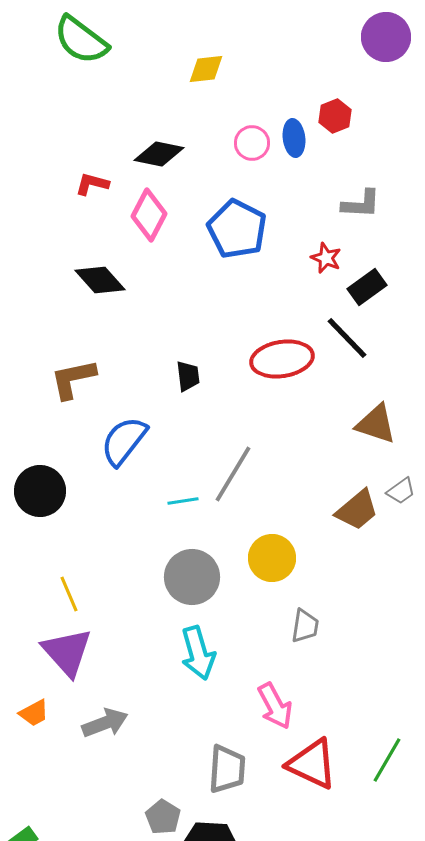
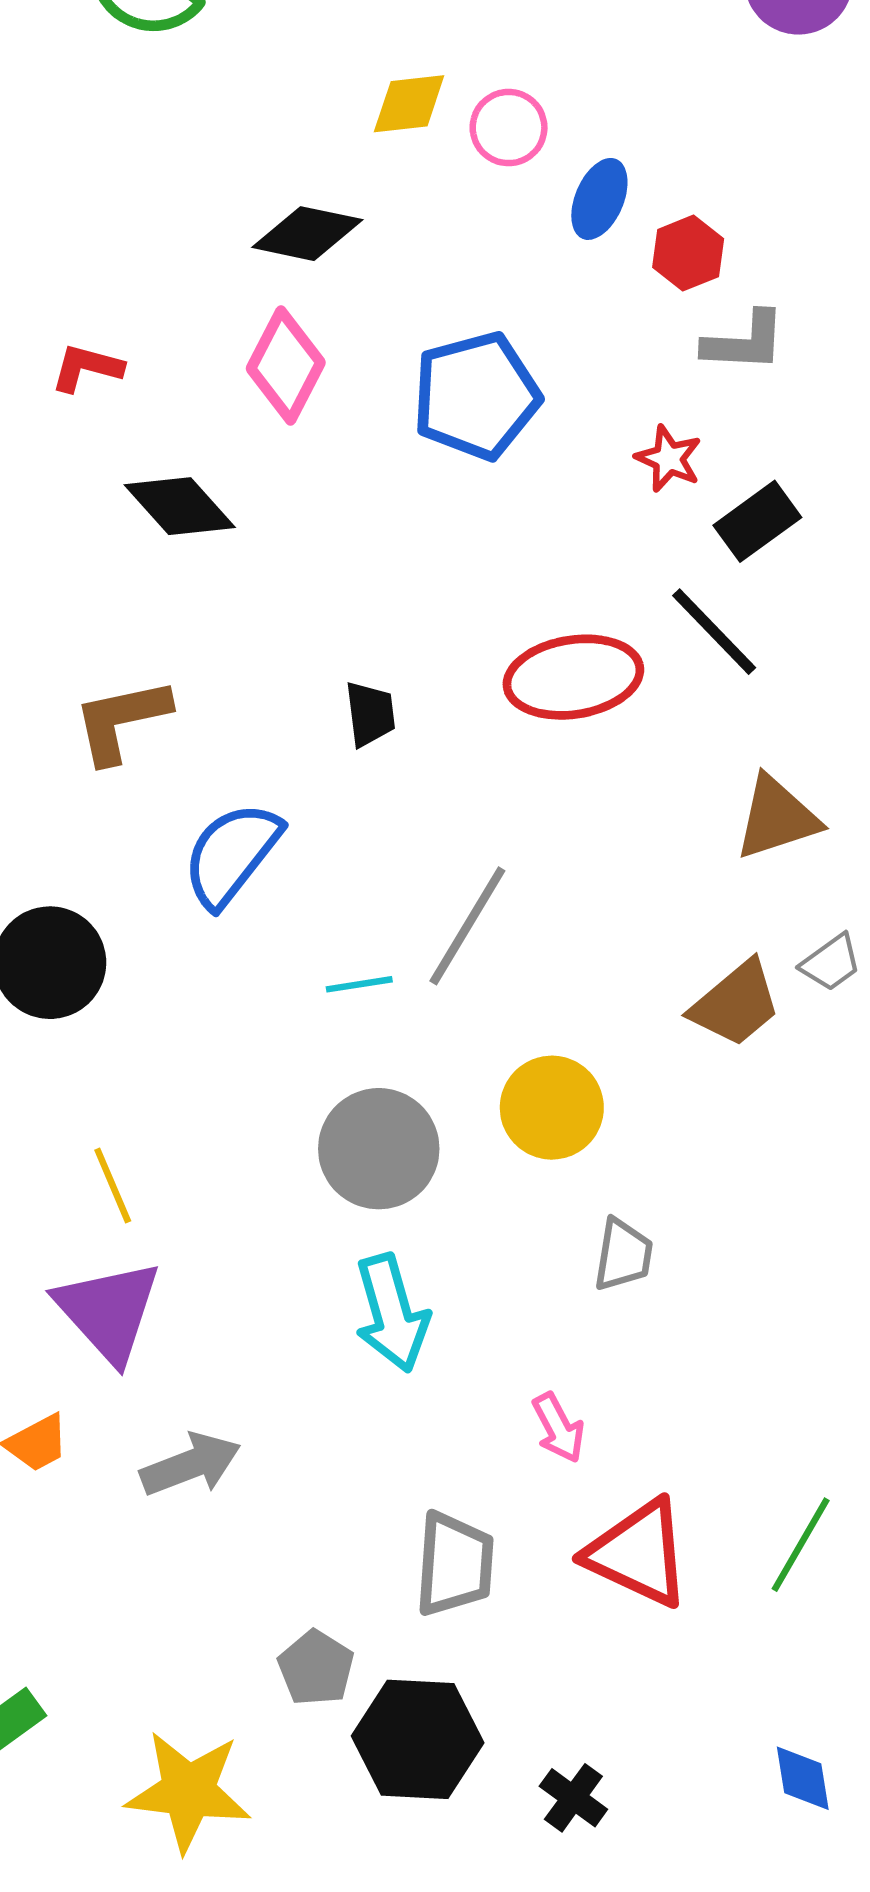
yellow diamond: (206, 69) -> (409, 104), moved
red hexagon: (335, 116) -> (688, 253), moved
blue ellipse: (294, 138) -> (599, 199), turned 30
pink circle: (252, 143) -> (509, 128), moved
red L-shape: (92, 184) -> (87, 368), moved
blue pentagon: (237, 229) -> (476, 396), turned 30
brown triangle: (376, 424) -> (777, 818), turned -36
pink arrow: (275, 706) -> (558, 1428), size x0.7

